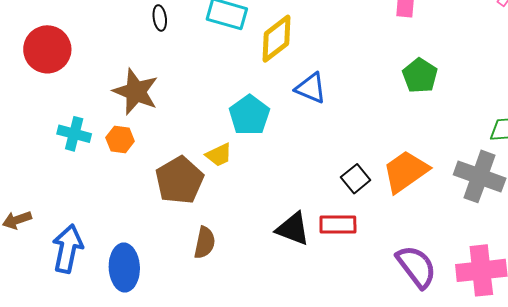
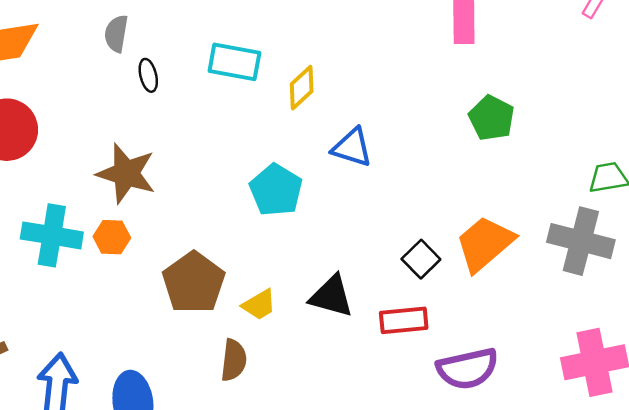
yellow diamond: (276, 39) -> (302, 88), size x0.7
cyan cross: (74, 134) -> (52, 235), size x1.4
yellow trapezoid: (219, 155) -> (259, 305), moved
black triangle: (293, 229) -> (331, 296), moved
purple semicircle: (416, 267) -> (467, 369), moved, turned 120

